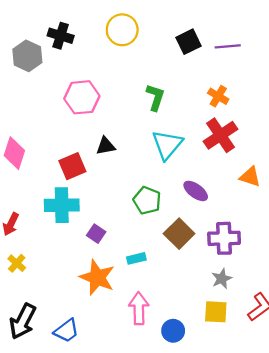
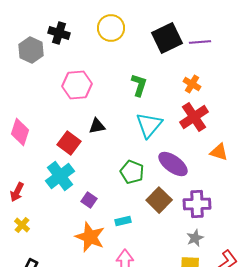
black square: (189, 42) -> (167, 38), size x1.4
red square: (72, 166) -> (69, 143), turned -30
purple ellipse: (196, 191) -> (173, 164), size x1.4
cyan cross: (62, 205) -> (60, 176), turned -36

